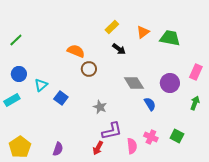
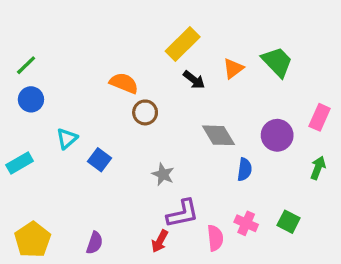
yellow rectangle: (112, 27) -> (183, 44), size x1.5
orange triangle: (143, 32) -> (233, 68), moved
green trapezoid: (170, 38) -> (277, 62), turned 35
blue circle: (19, 74) -> (31, 99), moved
blue semicircle: (150, 104) -> (245, 169), turned 40

